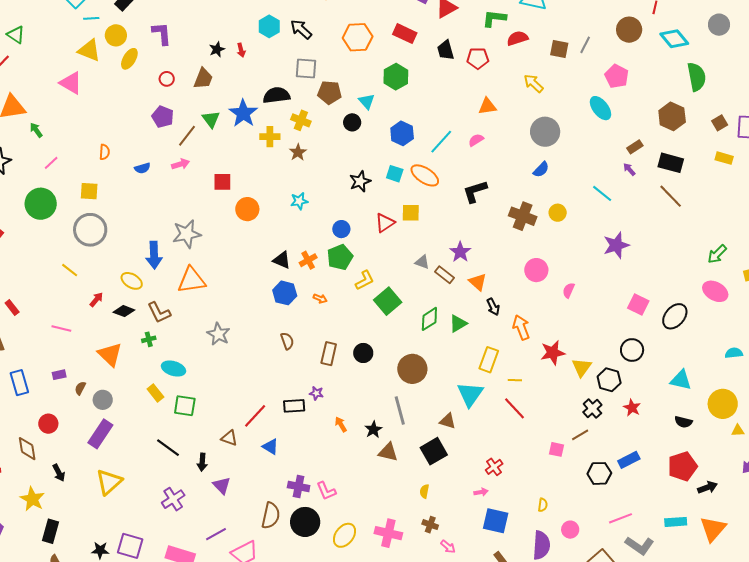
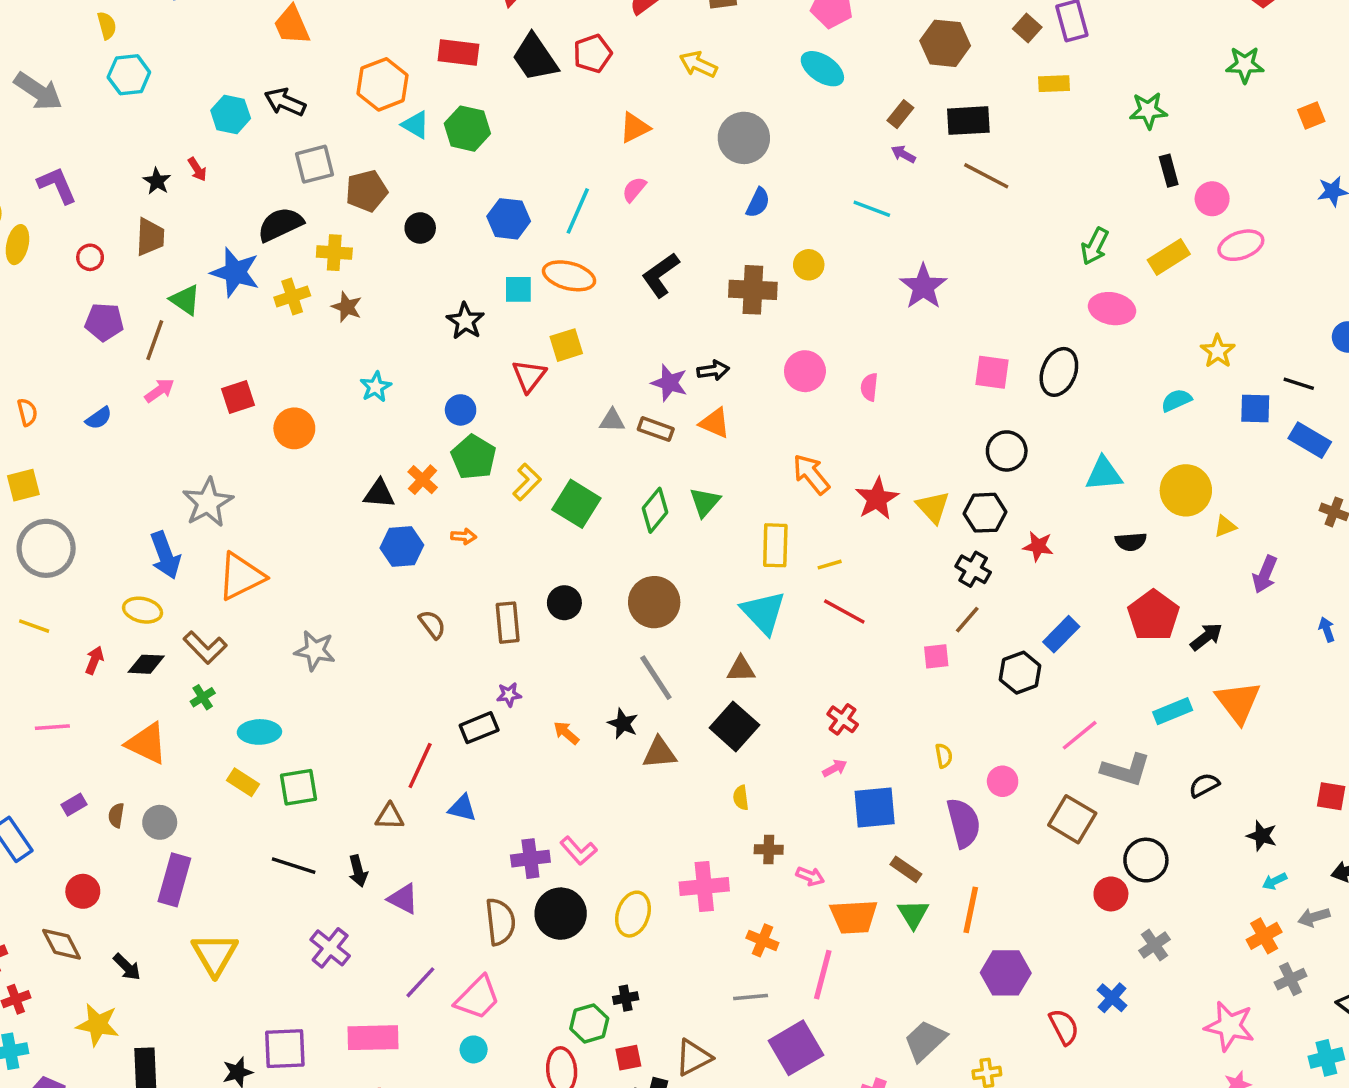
black trapezoid: (446, 50) -> (535, 58), size x1.4
cyan triangle: (367, 101) -> (416, 125), moved
black arrow: (493, 307) -> (713, 370), moved, turned -54

